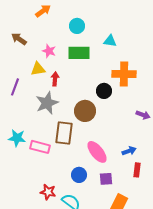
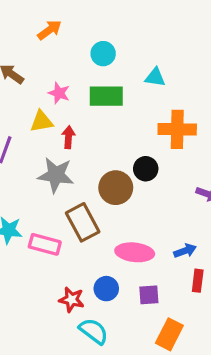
black circle: (104, 91) -> (146, 169), moved
gray star: (47, 103) -> (56, 175), turned 30
brown rectangle: (64, 133) -> (83, 222), turned -35
pink ellipse: (97, 152) -> (135, 252), turned -45
red star: (48, 192) -> (72, 300), moved

